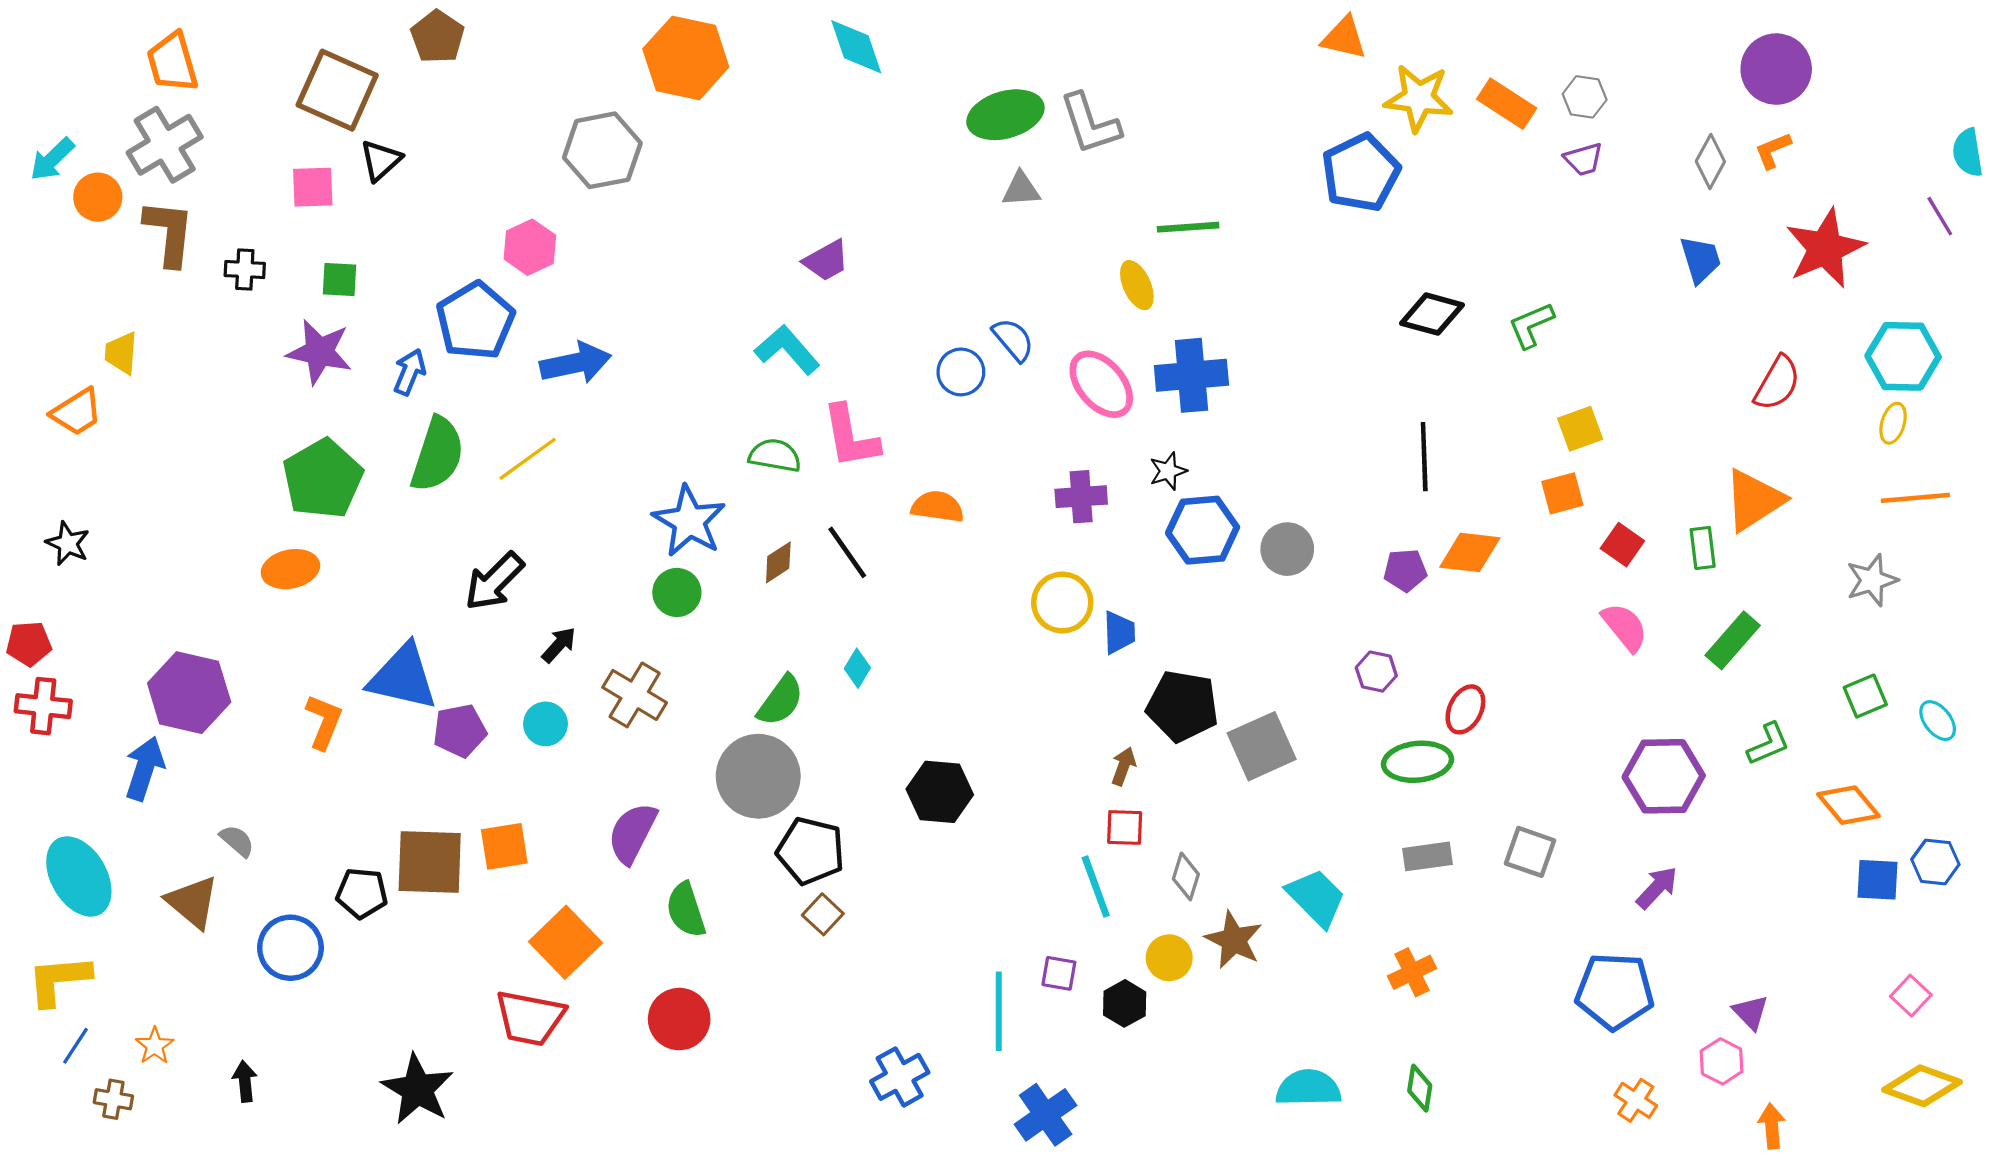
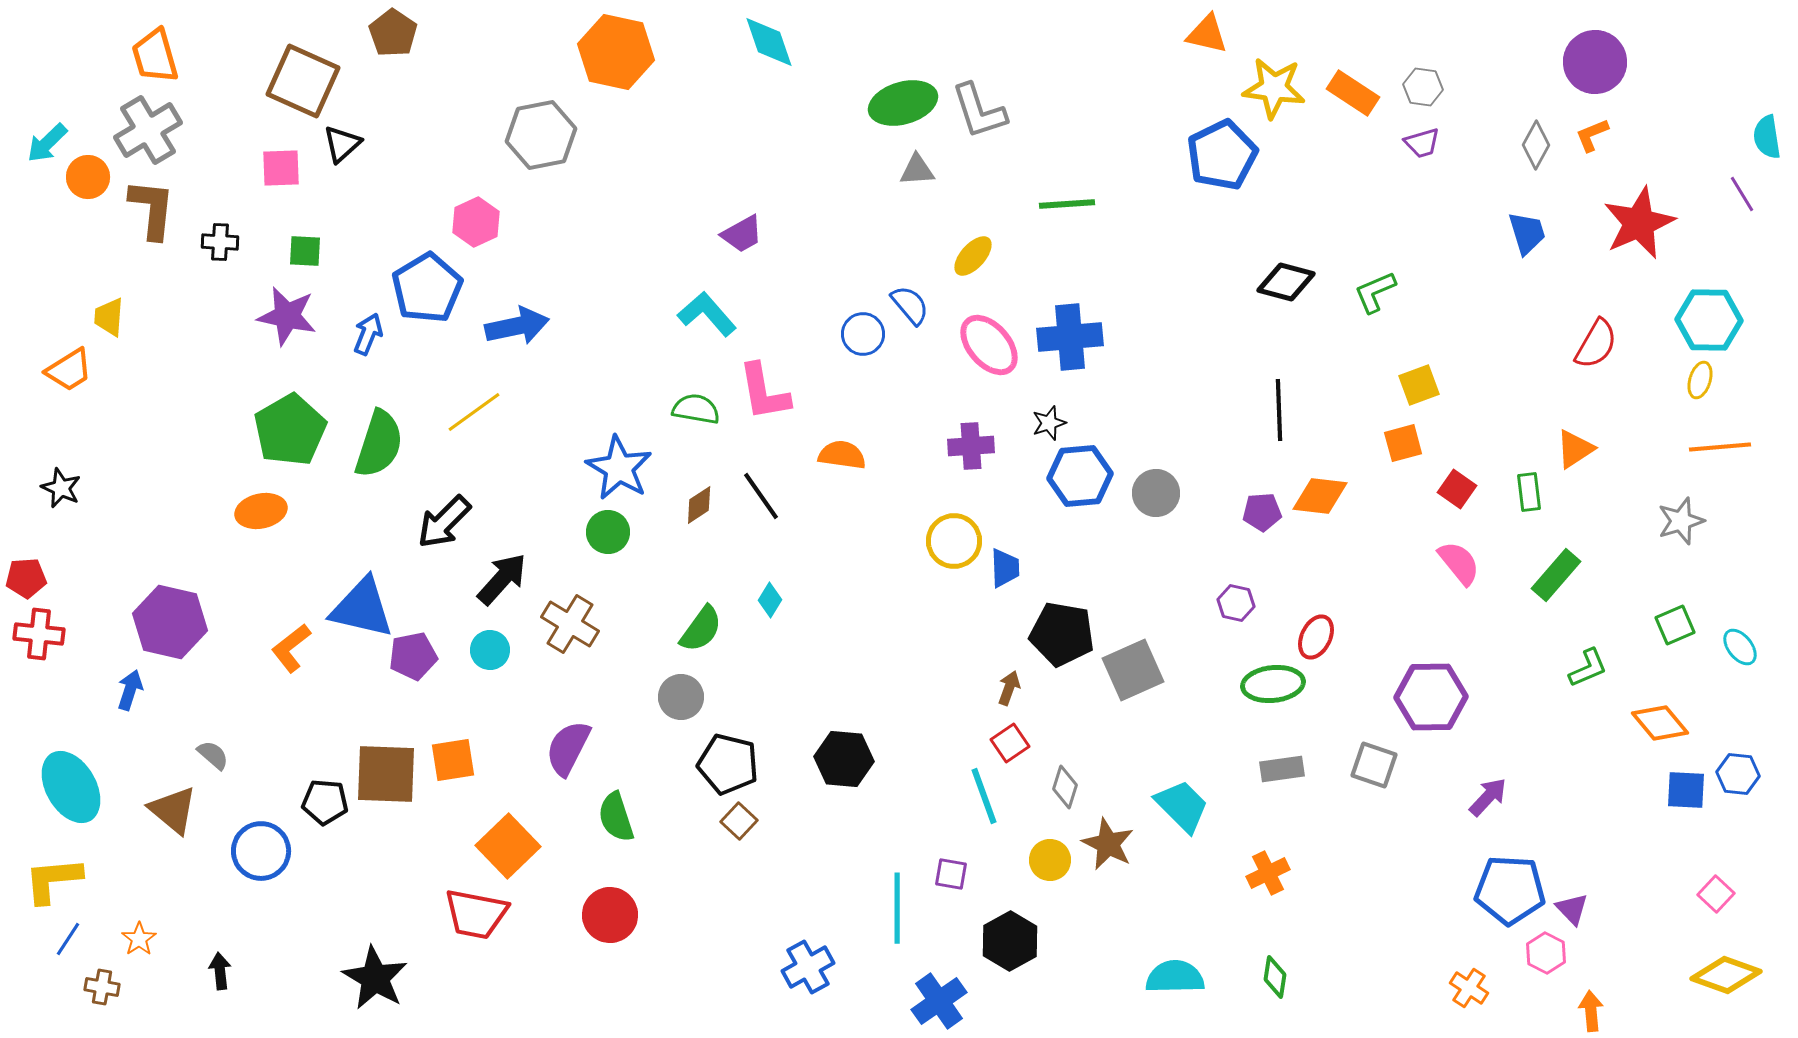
yellow ellipse: (1137, 285) -> (973, 256), moved, turned 66
green semicircle: (437, 454) -> (379, 444), moved
orange triangle: (1754, 500) -> (1575, 449), size x0.7
black arrow: (559, 645) -> (502, 579), size x1.6
orange L-shape: (324, 722) -> (291, 648), turned -150
blue arrow: (145, 768) -> (130, 690), size x0.7
gray circle: (758, 776) -> (681, 697), size x0.6
purple hexagon: (1664, 776) -> (1431, 697), moved
black hexagon: (940, 792) -> (844, 759), moved
red square: (1125, 827) -> (1010, 743), turned -36
blue pentagon: (1615, 991) -> (1510, 890), moved
black hexagon: (1125, 1003) -> (1010, 941), moved, size x1.4

